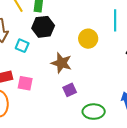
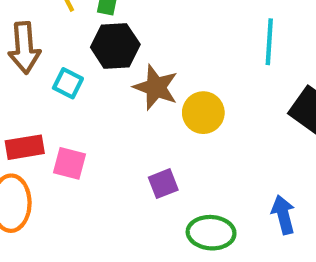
yellow circle: (88, 39) -> (203, 113), moved
brown star: (61, 63) -> (156, 87), moved

